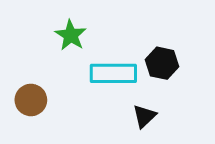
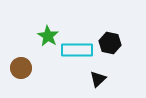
green star: (71, 35) -> (48, 36), moved

